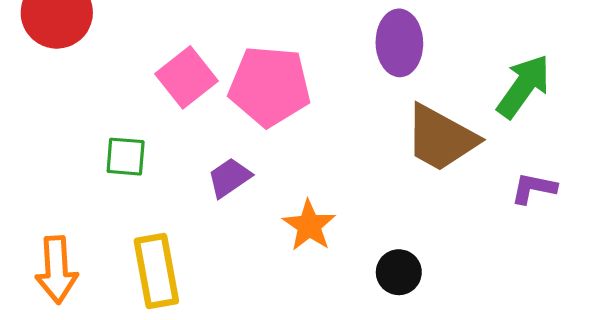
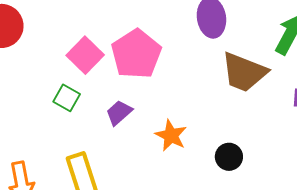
pink pentagon: (270, 86) -> (136, 54), turned -30
green square: (126, 157) -> (67, 98), moved, turned 32

